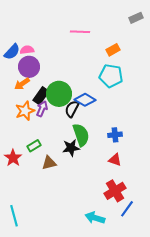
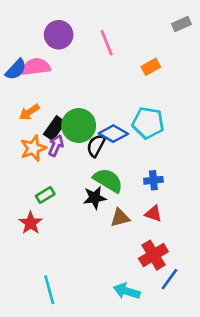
pink line: (80, 32) -> (107, 43), turned 66
pink semicircle: (27, 50) -> (36, 67), size x1.5
purple circle: (29, 67) -> (59, 35), moved
cyan pentagon: (111, 76) -> (148, 123), moved
green semicircle: (81, 135) -> (108, 180), turned -40
red star: (13, 158) -> (31, 223), moved
brown triangle: (49, 163) -> (120, 218), moved
cyan line: (14, 216) -> (49, 290), moved

